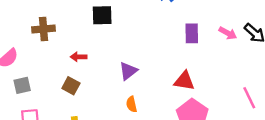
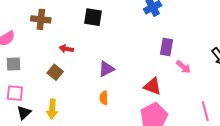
pink arrow: (228, 33) -> (184, 67), moved

